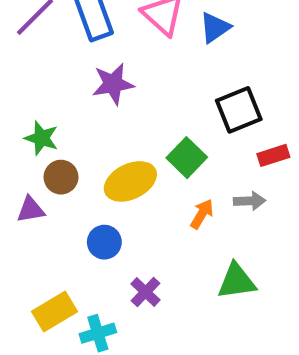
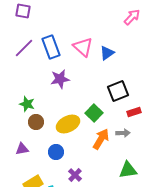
purple triangle: (31, 210) -> (22, 149), moved
orange arrow: (202, 214) -> (101, 139), size x1.5
green triangle: (237, 281) -> (128, 170), moved

